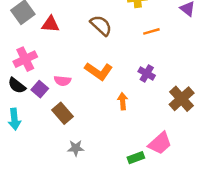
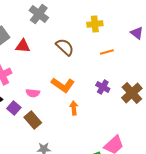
purple square: (40, 89) -> (14, 108), moved
brown cross: (182, 99) -> (132, 93), moved
orange arrow: (123, 101) -> (74, 108), moved

